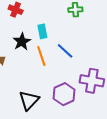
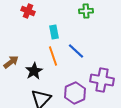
black star: (22, 42) -> (34, 71), moved

